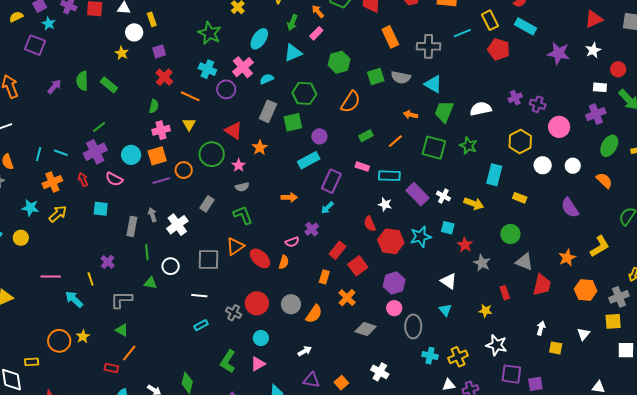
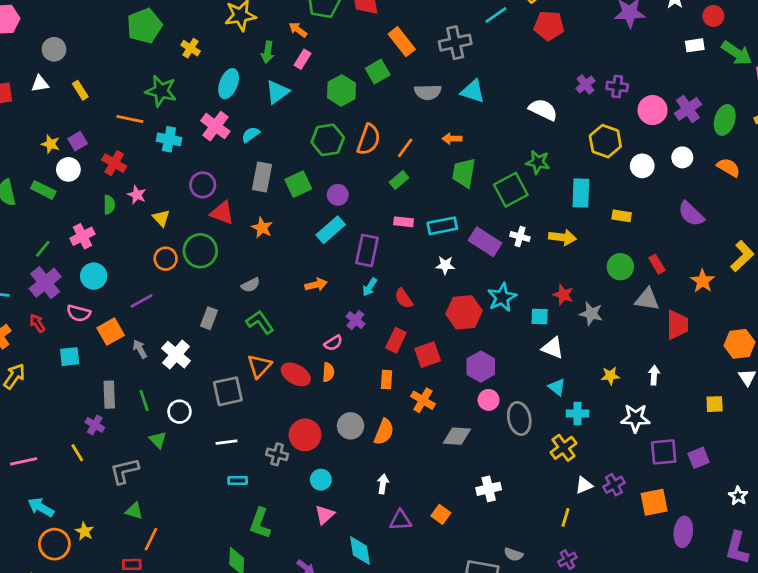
white circle: (134, 32) -> (68, 169), moved
purple square: (159, 51) -> (78, 141), moved
green square: (376, 76) -> (378, 72), moved
purple circle: (226, 89) -> (203, 185), moved
green hexagon: (304, 93) -> (328, 140), moved
orange line: (190, 96) -> (130, 119), moved
white semicircle: (481, 109) -> (543, 110), turned 50
green trapezoid: (444, 112) -> (464, 173), moved
purple cross: (596, 114) -> (688, 109), moved
pink cross: (161, 130) -> (82, 236), moved
orange line: (395, 141) -> (405, 148), moved
green square: (434, 148) -> (511, 190), moved, turned -30
orange square: (157, 156) -> (111, 332), moved
pink star: (239, 165) -> (137, 195), moved
orange circle: (184, 170) -> (166, 259), moved
red semicircle: (370, 224) -> (404, 298), moved
gray rectangle: (132, 226) -> (109, 395), moved
cyan square: (448, 228) -> (540, 316), moved
red square: (358, 266) -> (428, 355), turned 30
green triangle: (150, 283) -> (158, 440), turned 48
orange hexagon: (586, 290) -> (739, 344), moved
red rectangle: (505, 293) -> (657, 264), moved
cyan arrow: (74, 299) -> (41, 507), moved
cyan rectangle: (201, 325) -> (238, 481), turned 40
white arrow: (541, 328) -> (654, 375), moved
white arrow: (305, 351) -> (383, 484), turned -40
cyan cross: (430, 356) -> (578, 413), moved
yellow cross: (458, 357) -> (563, 448), moved
green L-shape: (228, 361) -> (260, 523), moved
white cross: (380, 372) -> (489, 489), turned -30

